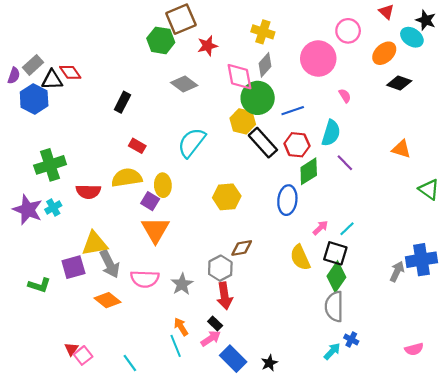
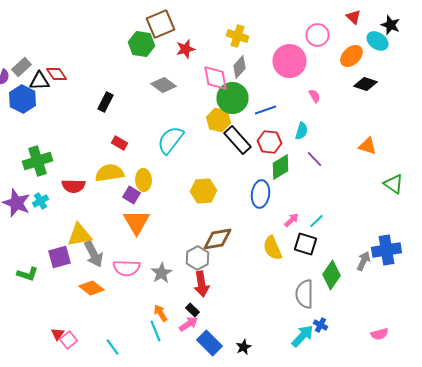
cyan semicircle: (331, 133) -> (302, 131), size x0.7
brown diamond: (242, 248) -> (218, 239), size x1.4
green diamond: (336, 277) -> (332, 275), moved
cyan arrow: (332, 351) -> (302, 336), size x1.4

